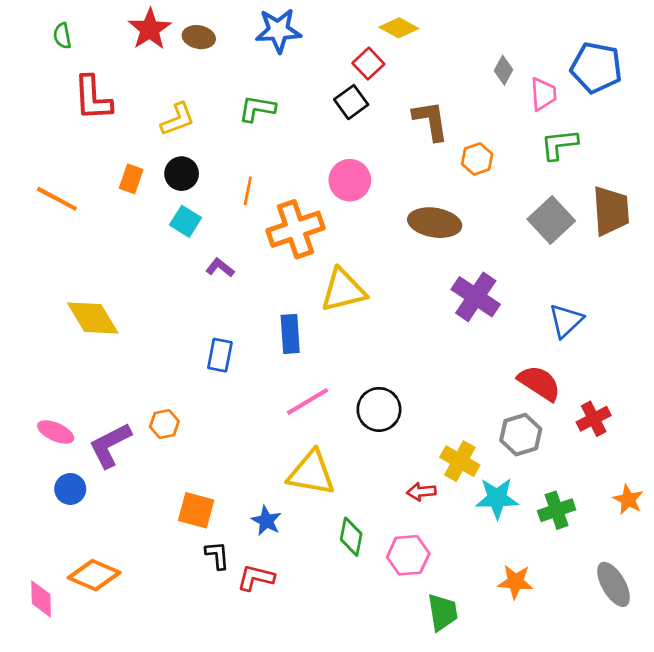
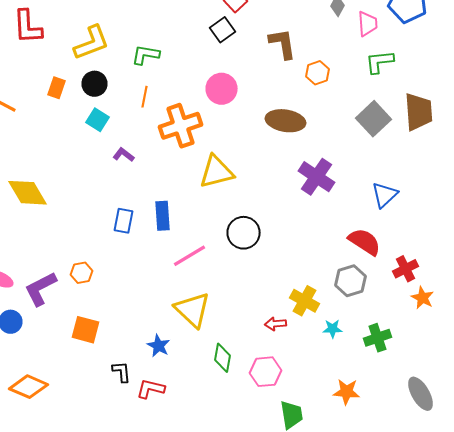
green L-shape: (257, 109) -> (146, 55), moved
yellow L-shape: (178, 119) -> (92, 43), size x1.4
blue rectangle: (290, 334) -> (162, 216), moved
black circle: (379, 409) -> (244, 233), moved
yellow triangle: (311, 473) -> (192, 310), turned 33
cyan star: (497, 498) -> (332, 329), size x0.6
orange star: (628, 500) -> (422, 298), moved
orange square: (196, 510) -> (86, 330), moved

